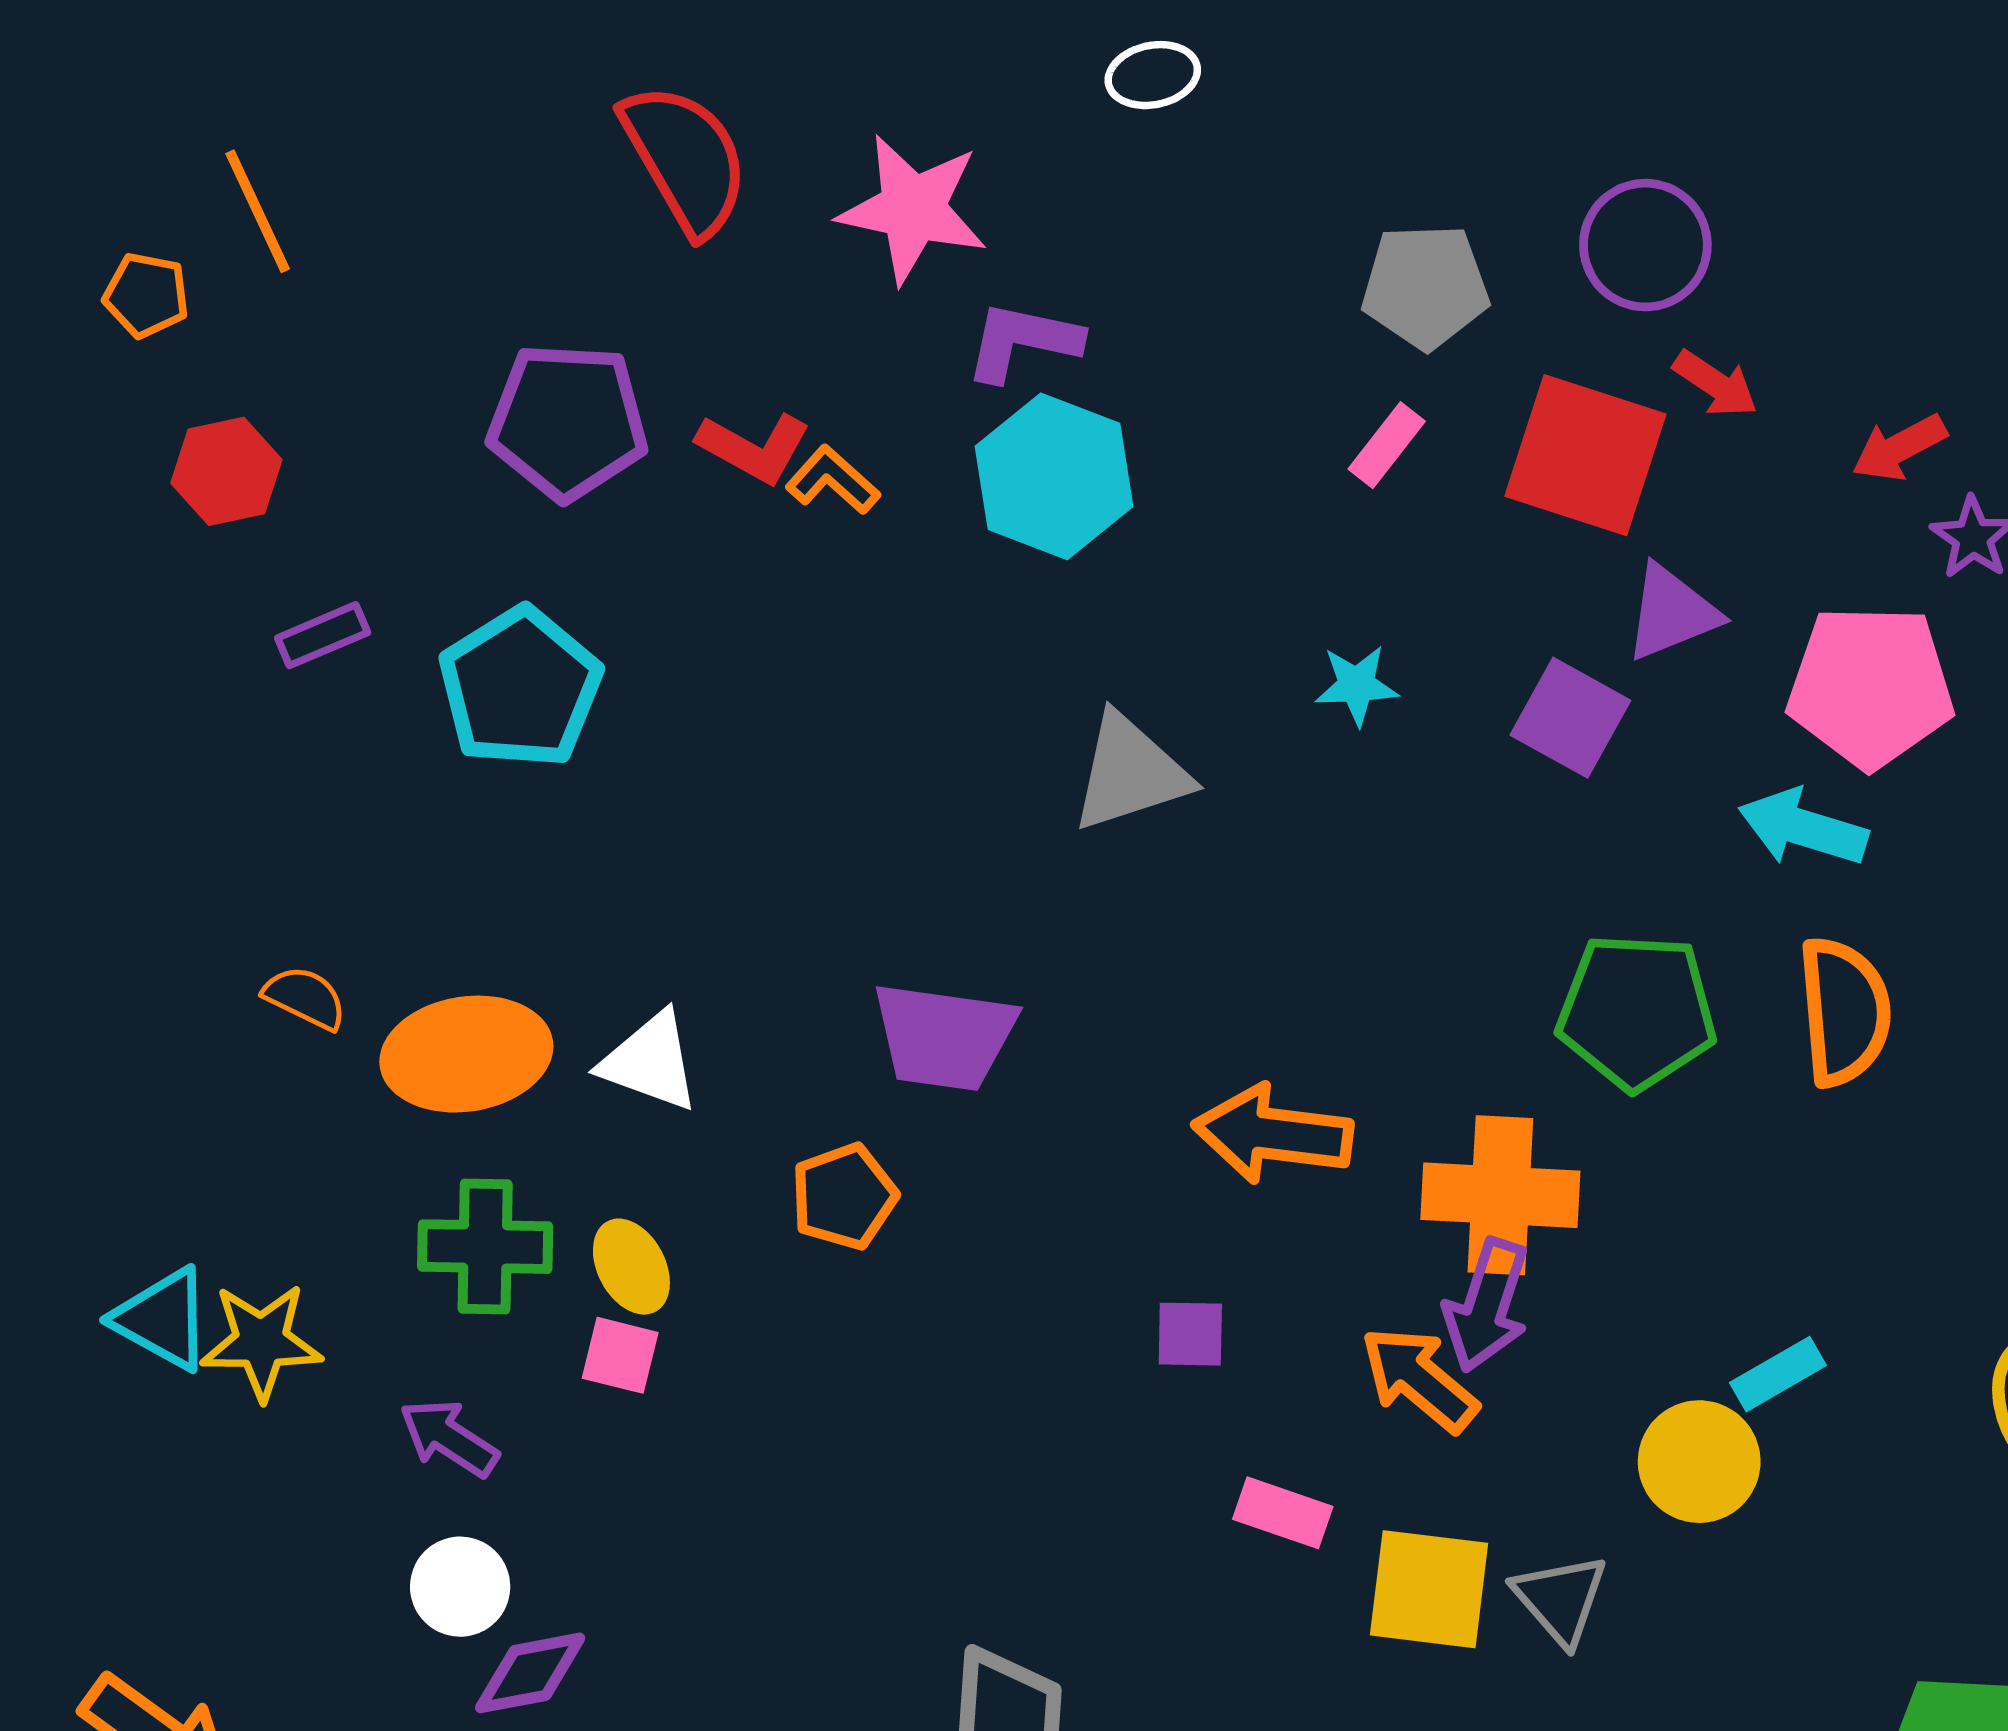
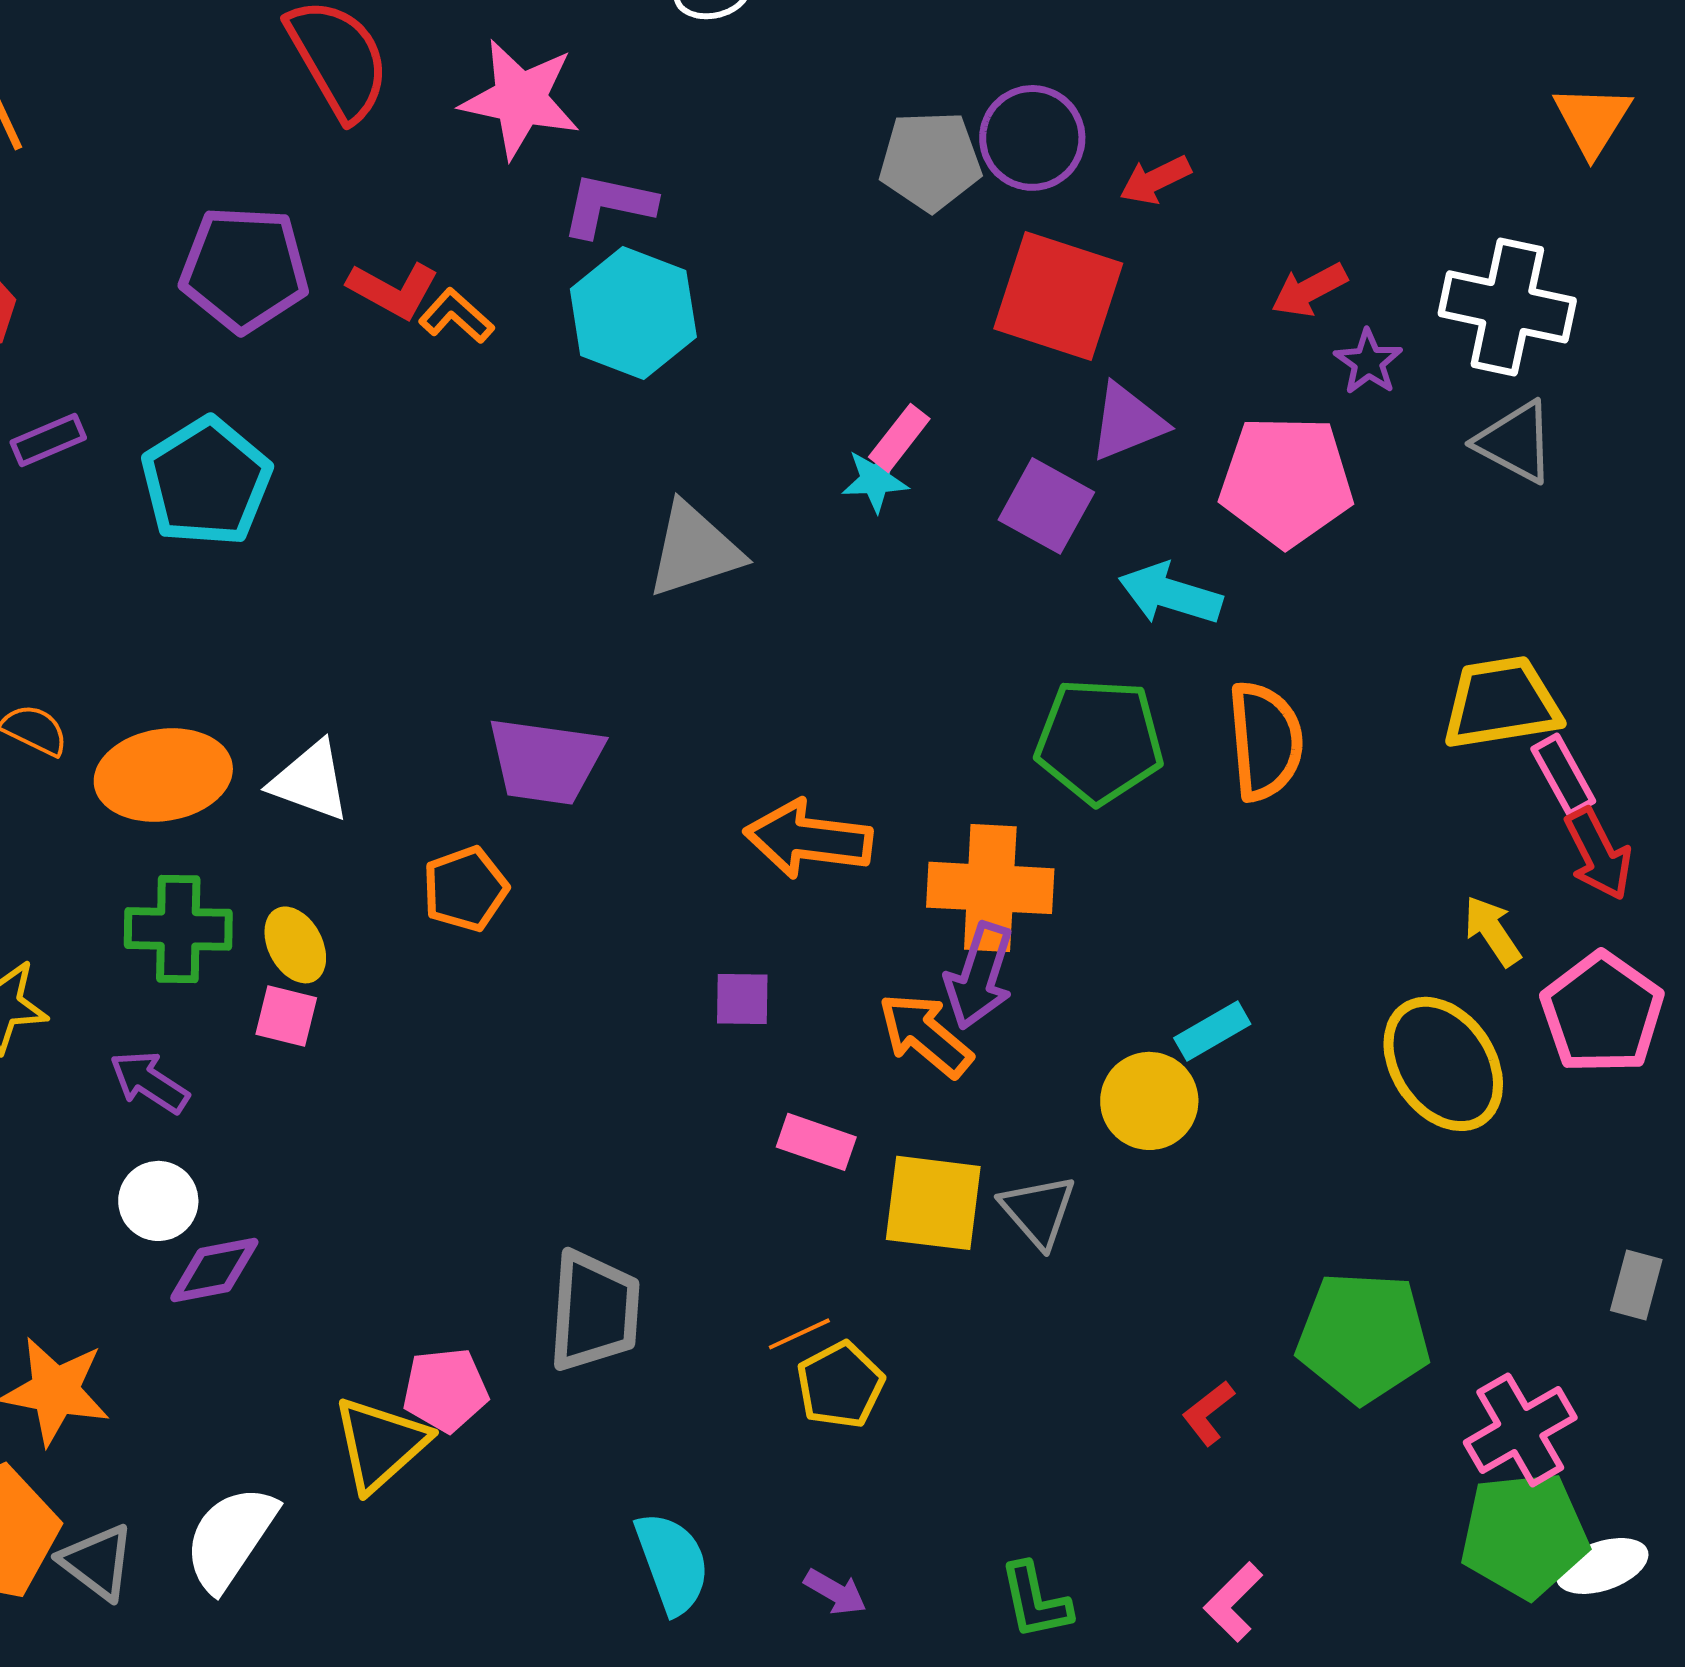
purple circle: (1645, 245) -> (1032, 138), moved
red arrow: (1715, 384) -> (1155, 180), moved, turned 120
pink rectangle: (1387, 445) -> (899, 438), moved
cyan arrow: (1803, 828) -> (1170, 594), moved

